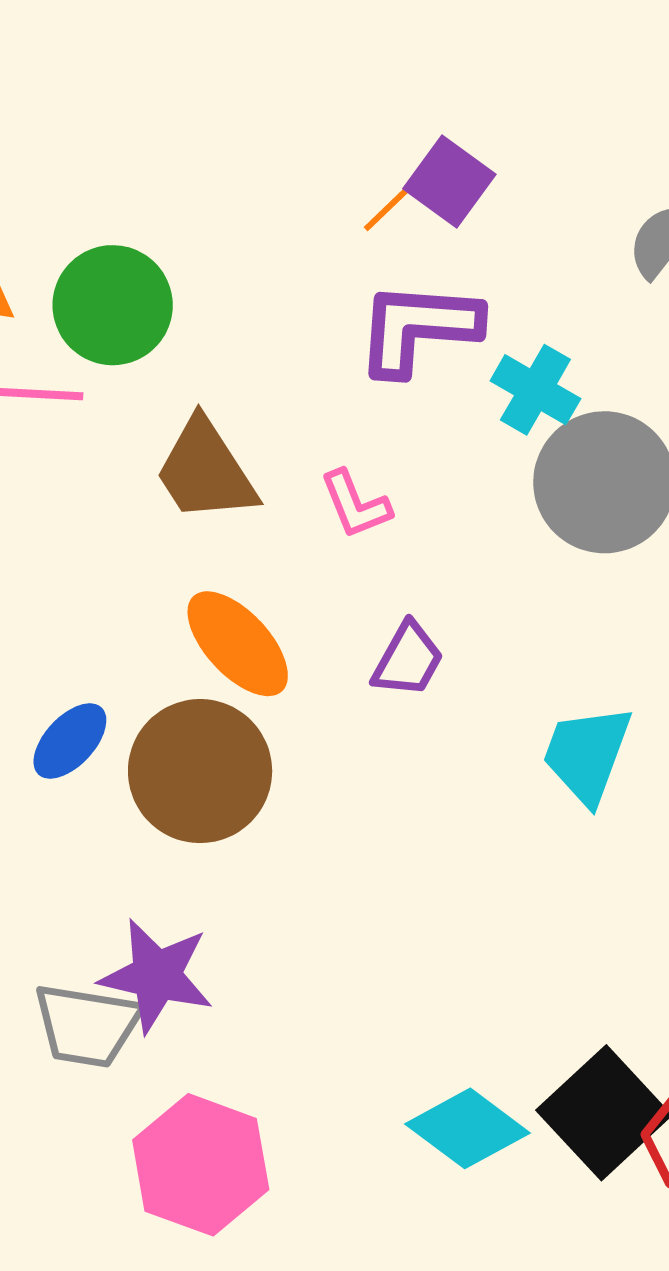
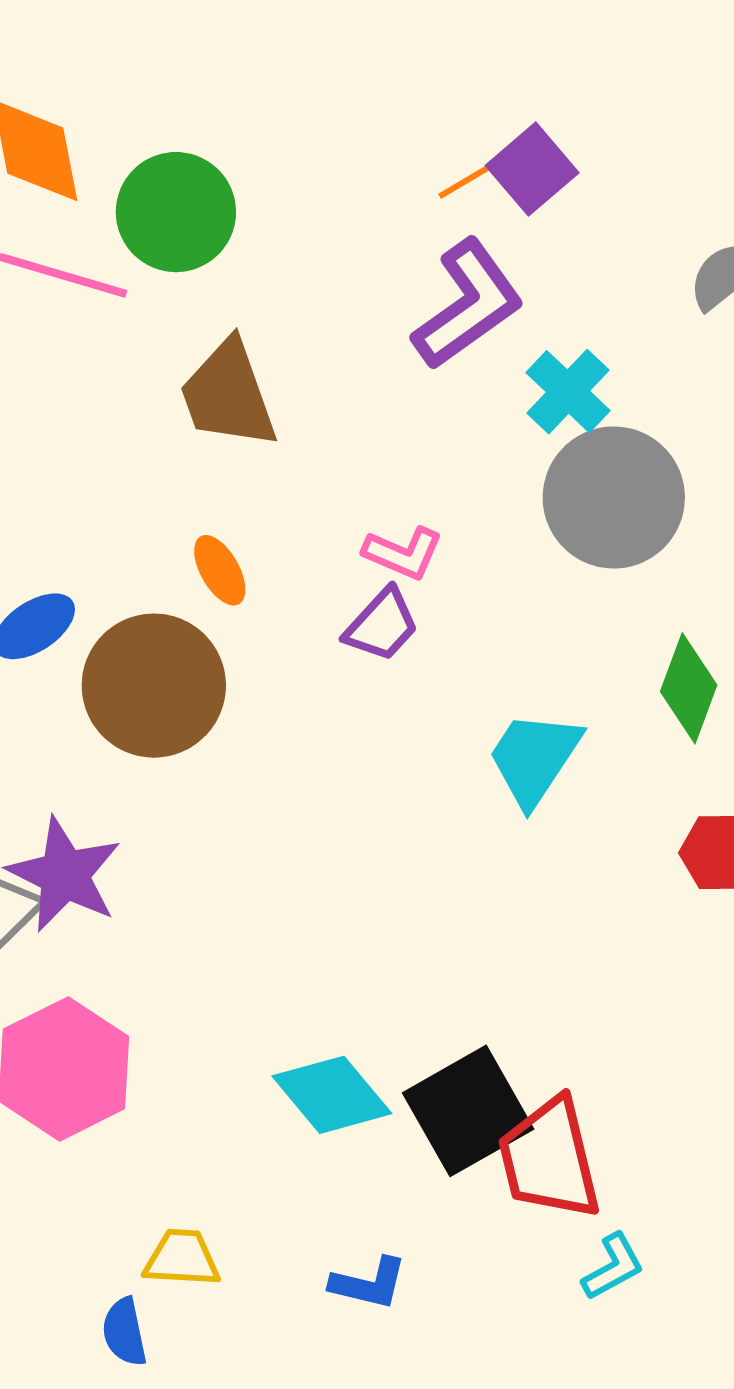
purple L-shape: (418, 328) -> (468, 305), turned 127
pink L-shape: (355, 504) -> (403, 553), moved, turned -58
orange ellipse: (238, 644) -> (220, 570), size x0.6

